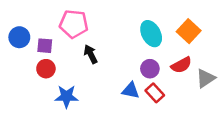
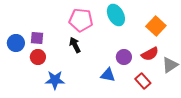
pink pentagon: (74, 24) -> (81, 20), moved
cyan ellipse: (151, 34) -> (116, 15), moved
blue circle: (19, 37) -> (16, 43), moved
red rectangle: (155, 93) -> (143, 81), moved

